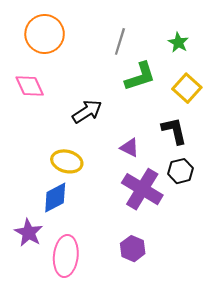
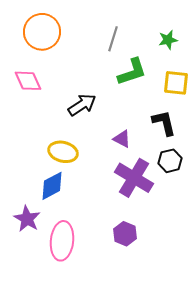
green star: (178, 42) -> (168, 40), turned 30
yellow square: (187, 88) -> (176, 83), turned -36

